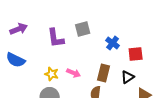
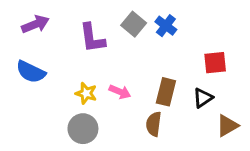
gray square: (83, 29) -> (134, 24), turned -35
blue cross: (113, 43) -> (166, 26), moved

